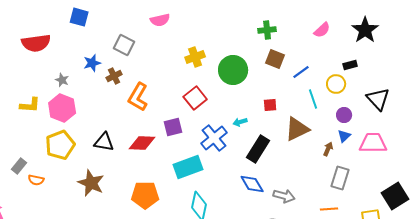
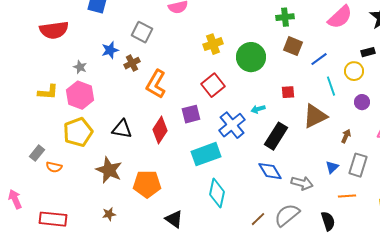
pink semicircle: (322, 30) -> (340, 17), size x1.5
blue triangle: (344, 136) -> (332, 167), moved
red diamond: (142, 143) -> (160, 130), turned -60
orange pentagon: (145, 195) -> (147, 184), moved

